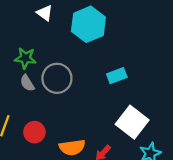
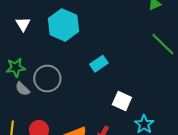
white triangle: (45, 13) -> (23, 24), turned 35
white square: (132, 122) -> (122, 101), size x0.7

